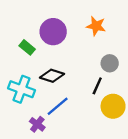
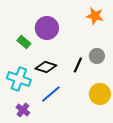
orange star: (96, 26) -> (95, 16), moved
black line: (97, 86) -> (78, 65), moved
purple cross: (37, 124) -> (23, 110), moved

